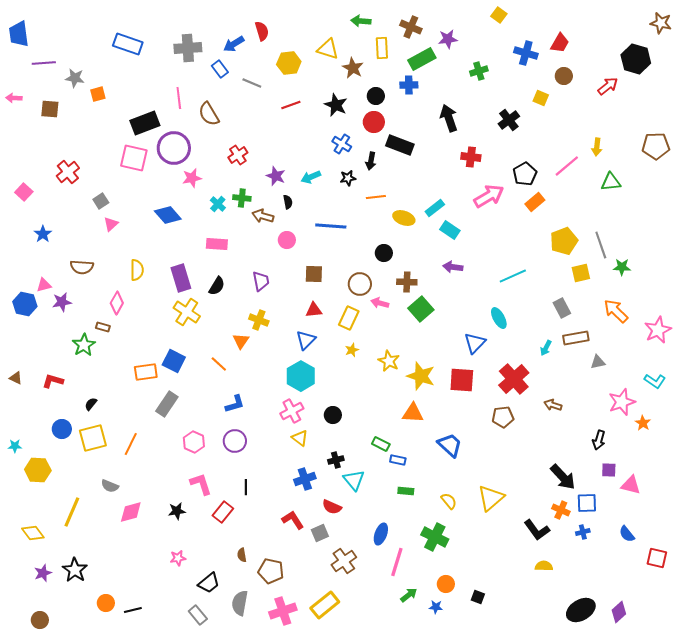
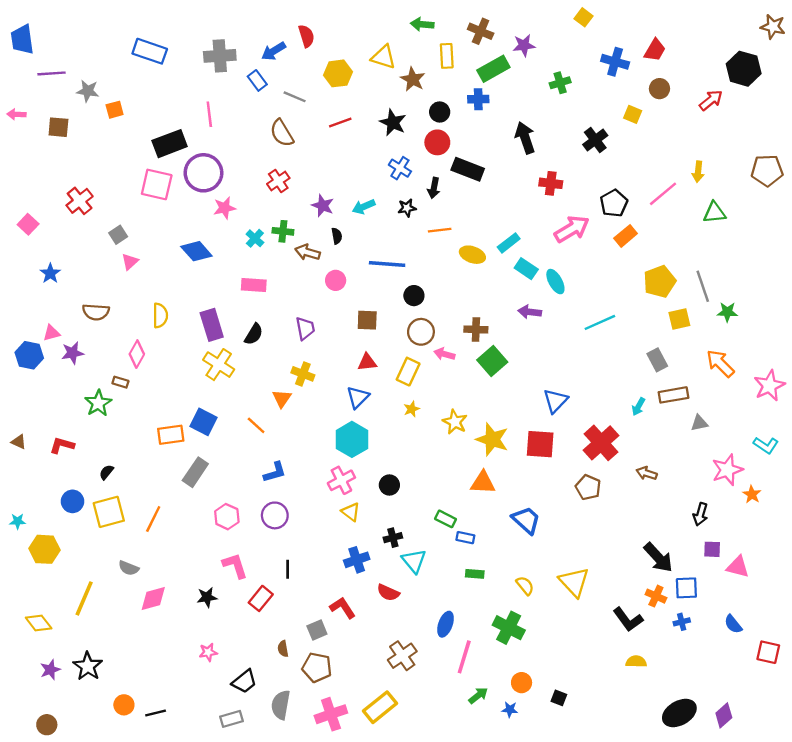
brown semicircle: (209, 114) -> (282, 133), moved
black circle: (384, 253) -> (414, 296), moved
cyan ellipse: (499, 318) -> (555, 282), moved
brown pentagon: (503, 417) -> (588, 487), turned 30
yellow triangle: (491, 498) -> (574, 582), turned -32
gray square: (320, 533) -> (317, 630), moved
gray rectangle: (198, 615) -> (232, 719), turned -66

